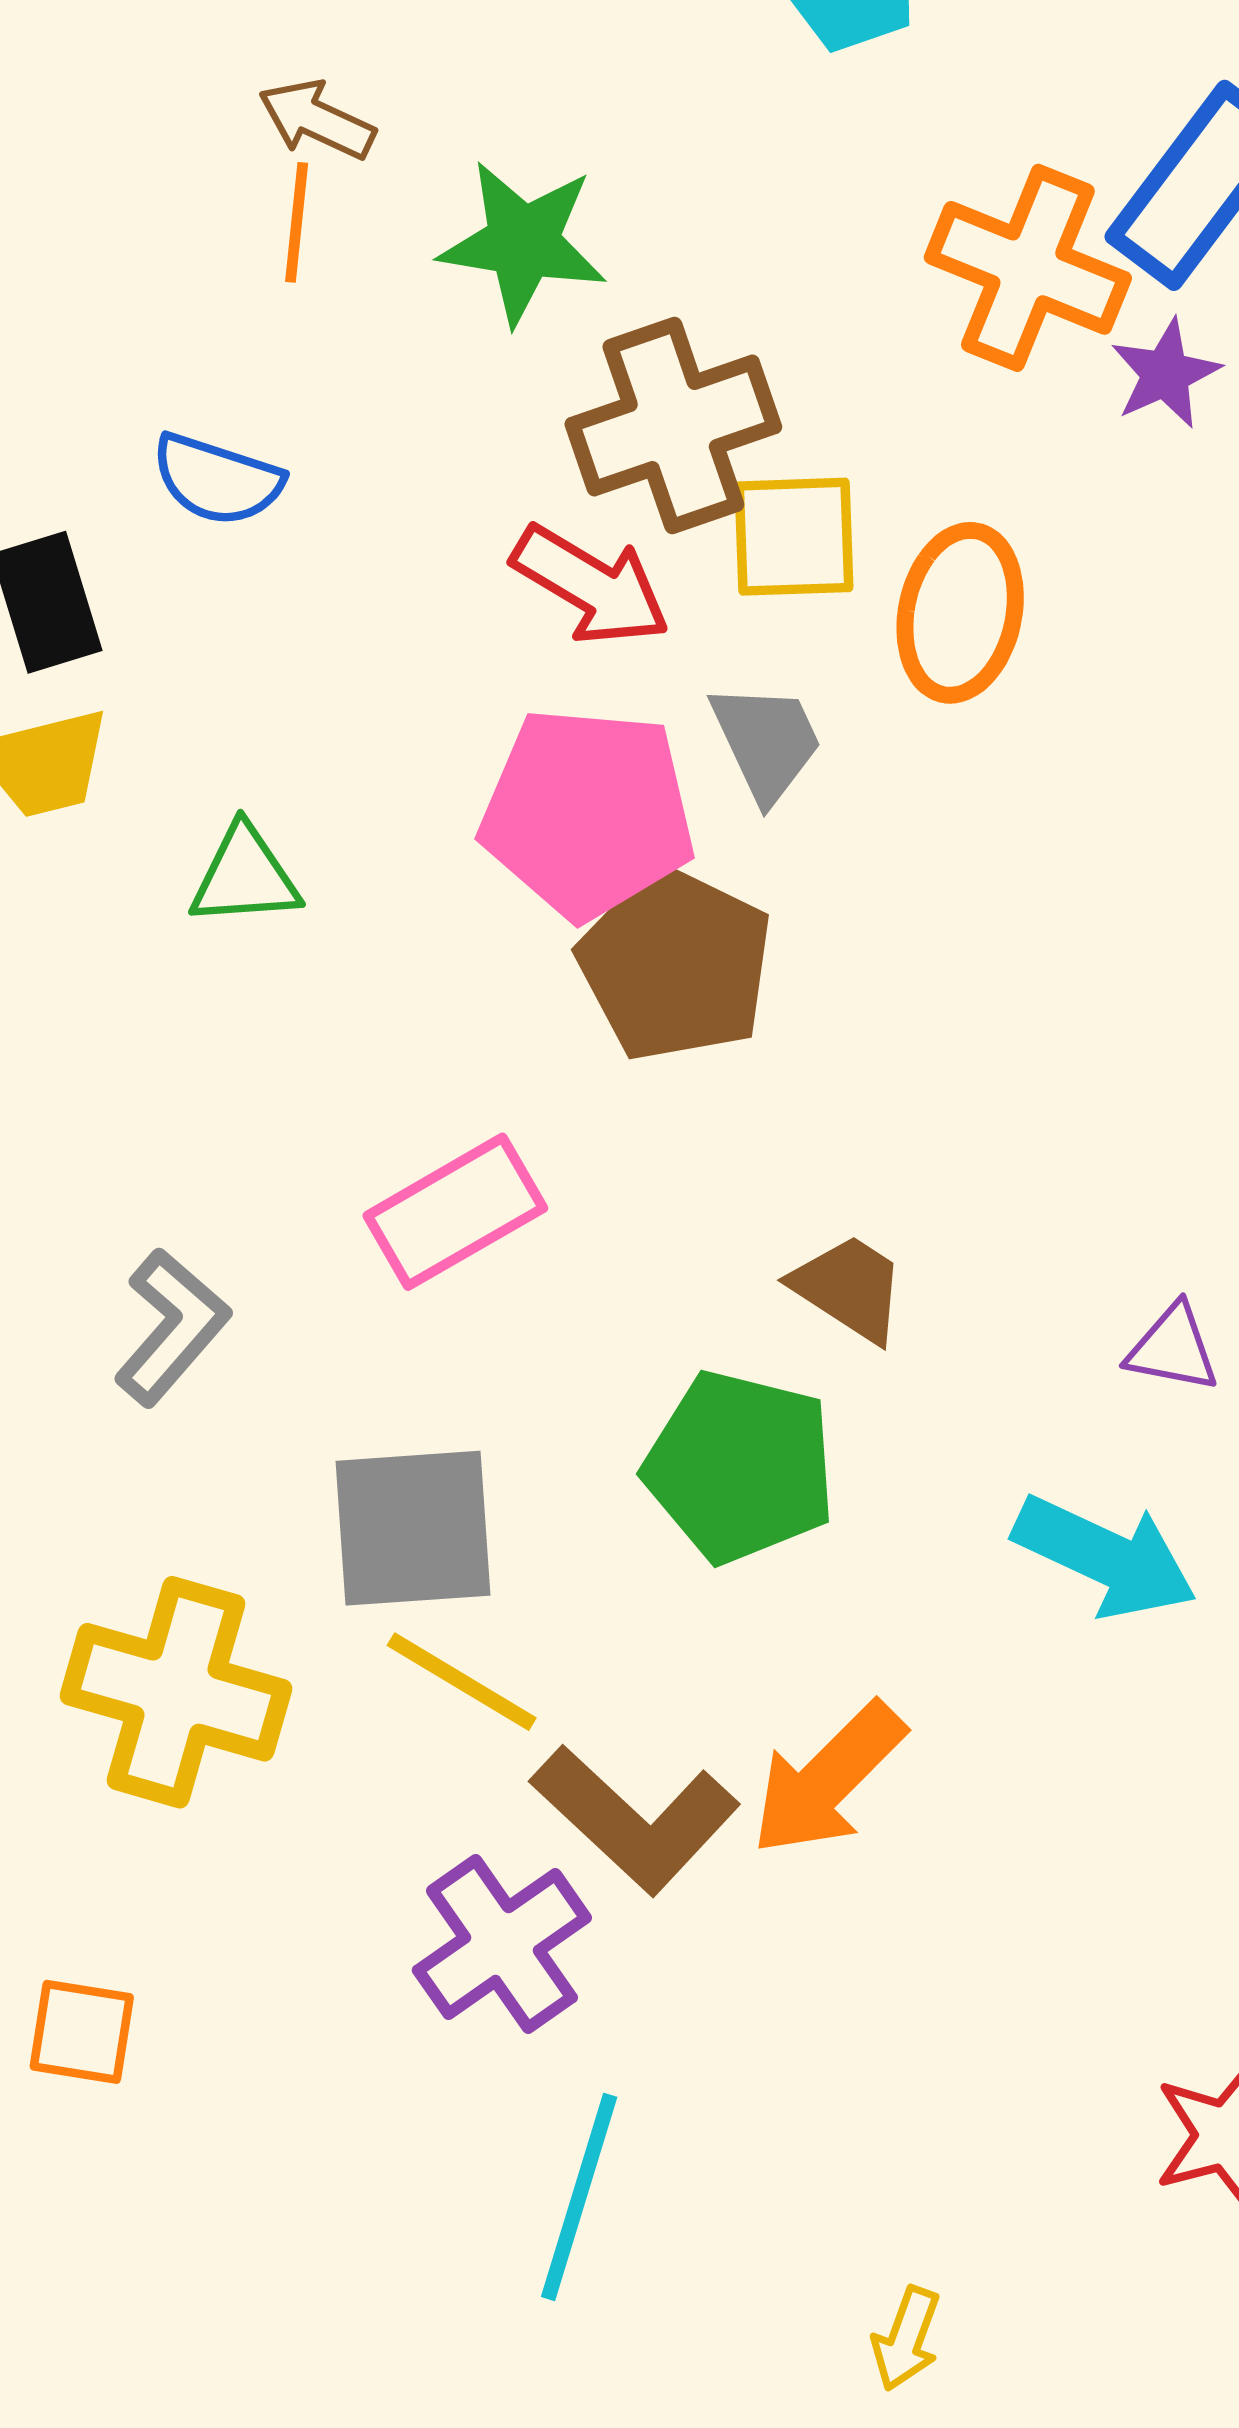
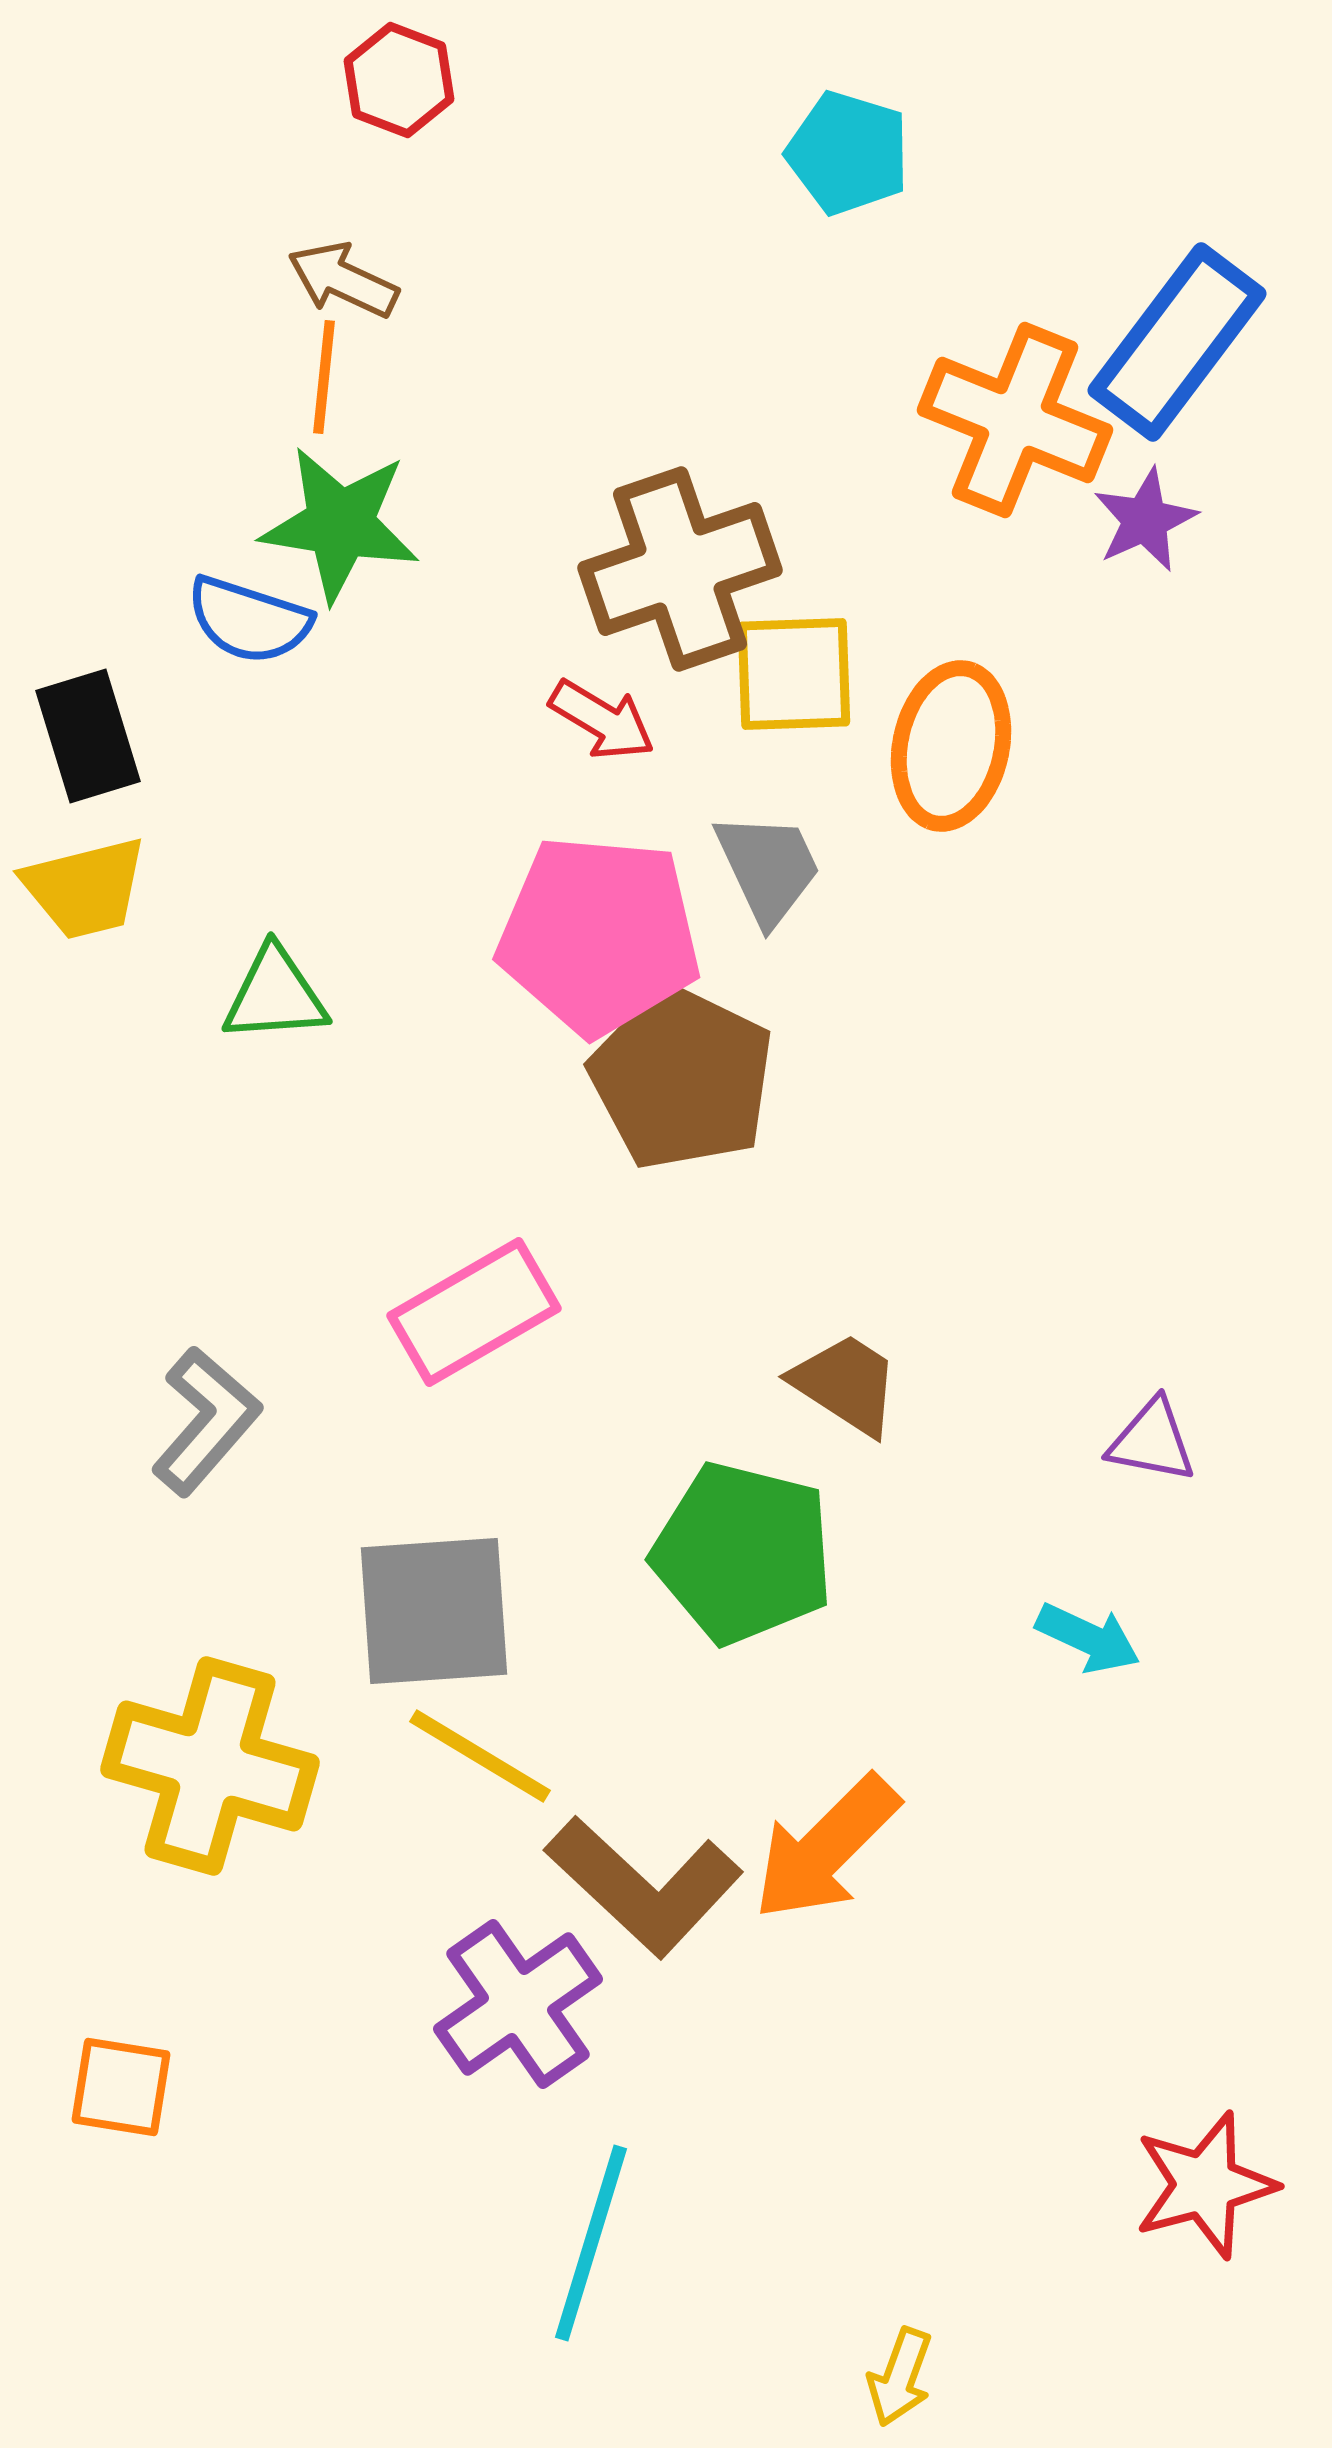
green star: (523, 242) -> (340, 524), moved
red arrow: (591, 585) -> (602, 720), size x0.7
cyan arrow: (1105, 1557) -> (1088, 1638), size x0.6

